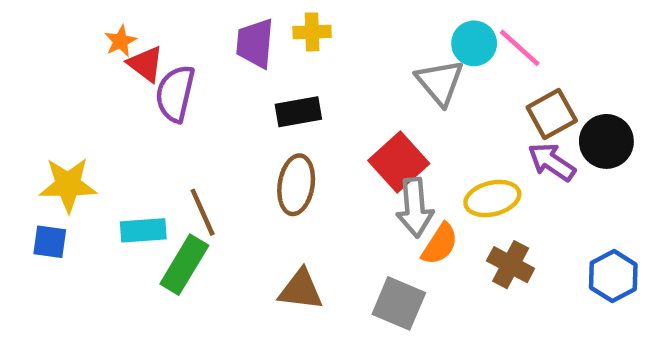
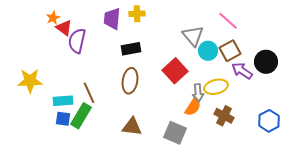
cyan circle: (474, 43) -> (208, 51), moved
brown square: (552, 114) -> (230, 51), moved
gray arrow: (415, 208) -> (198, 93), moved, size x0.7
blue square: (50, 242) -> (63, 119), moved

